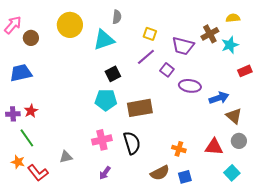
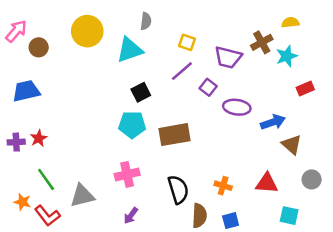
green line: (27, 138) -> (46, 179), moved
gray circle: (239, 141) -> (312, 179), moved
black semicircle: (132, 143) -> (178, 189), moved
gray triangle: (66, 157) -> (82, 196), size x1.5
brown semicircle: (160, 173) -> (199, 216), turned -60
cyan square: (232, 173) -> (289, 216), turned -35

